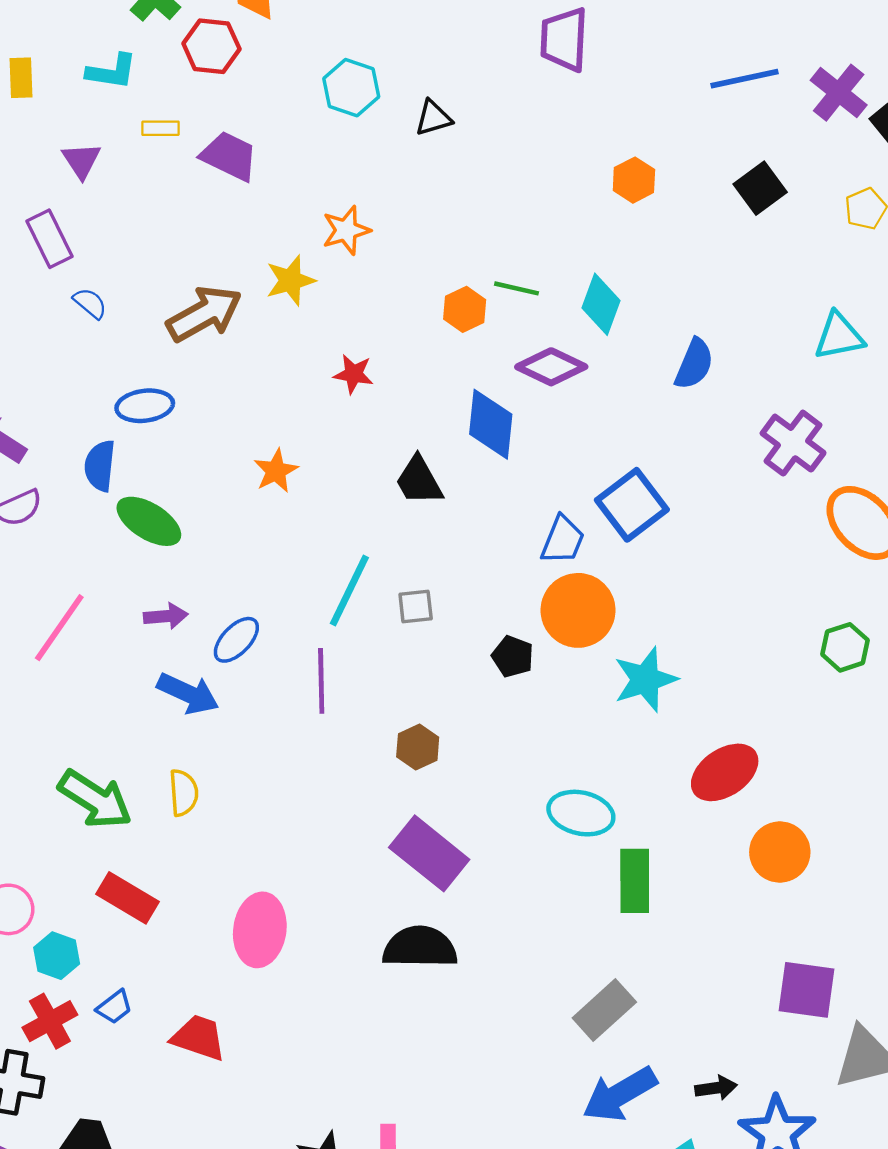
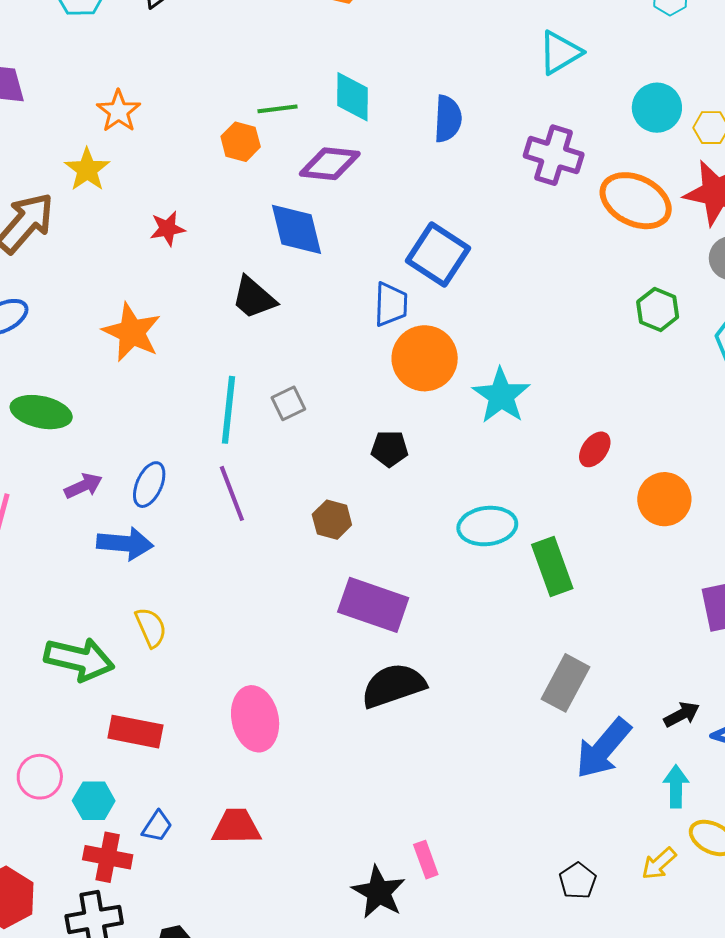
orange star: (276, 471) -> (132, 332), size x1.5
black pentagon: (513, 657) -> (390, 449), moved
red ellipse: (725, 772) -> (595, 449), size x0.6
red cross: (50, 1021) -> (108, 857), turned -30

